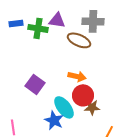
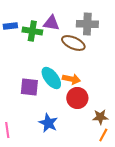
purple square: (35, 84) -> (29, 87), turned -30
cyan ellipse: (64, 107) -> (51, 78), moved
brown star: (92, 107) -> (100, 117), moved

